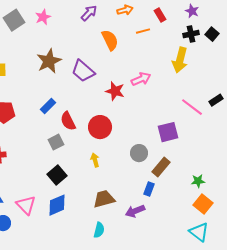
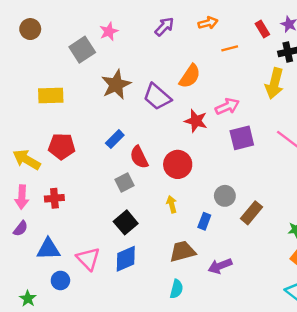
red rectangle: (160, 15) -> (262, 29), moved
gray square: (14, 20) -> (82, 50), moved
orange semicircle: (110, 40) -> (190, 76), moved, turned 60
purple square: (168, 132) -> (242, 138), moved
blue rectangle: (149, 189) -> (204, 221), moved

